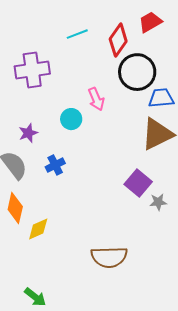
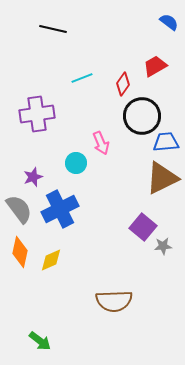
red diamond: (118, 40) -> (123, 84), size x0.7
blue cross: (55, 165) -> (60, 209), size x1.8
yellow diamond: (38, 229) -> (51, 260), moved

